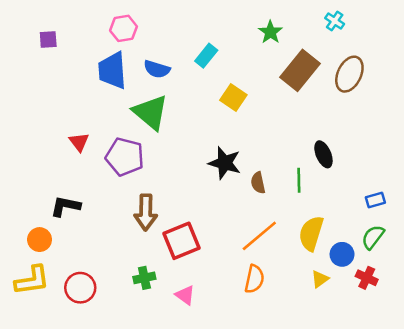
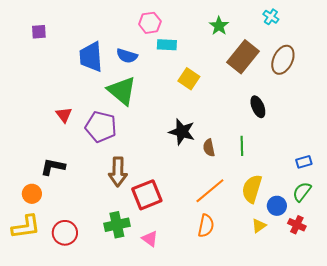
pink hexagon: (123, 28) -> (150, 23), moved
cyan rectangle: (206, 56) -> (167, 45), turned 54
black ellipse: (323, 154) -> (258, 107), moved
green cross: (144, 278) -> (117, 225), size x1.4

